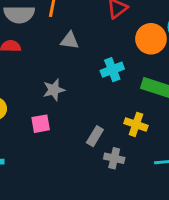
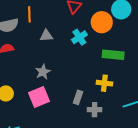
cyan cross: (112, 70) -> (79, 37), moved
pink square: (41, 124) -> (39, 97), size x1.5

